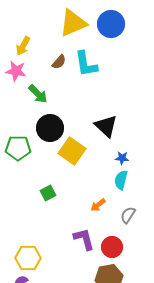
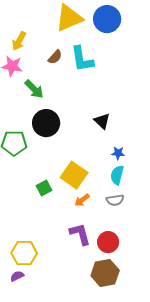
black triangle: (106, 126) -> (102, 121), size x0.7
yellow square: (72, 151) -> (74, 175), moved
orange arrow: (98, 205) -> (82, 200), moved
gray semicircle: (128, 215) -> (115, 200), moved, turned -132

